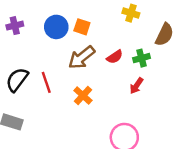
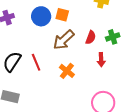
red semicircle: (115, 57) -> (91, 37), turned -32
red arrow: (136, 86) -> (101, 60), moved, turned -32

